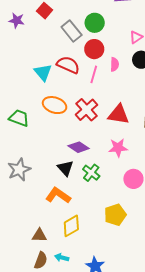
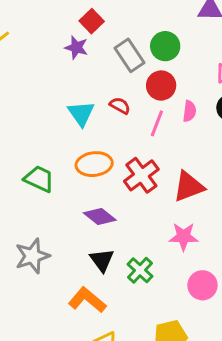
purple star: (17, 20) -> (76, 47), moved
red semicircle: (68, 65) -> (120, 106), size x0.6
orange ellipse: (55, 105) -> (94, 164), turned -30
red triangle: (118, 114) -> (189, 187), turned -35
purple diamond: (79, 147) -> (100, 217), moved

